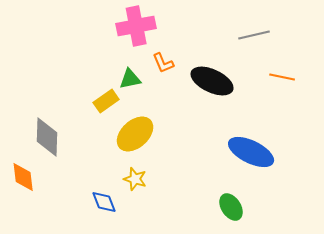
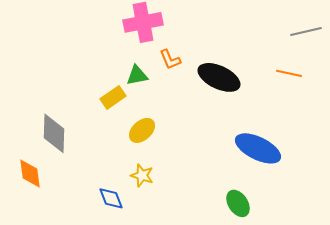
gray line: (254, 35) -> (306, 31), moved
yellow ellipse: (135, 134) -> (142, 130), size x0.7

